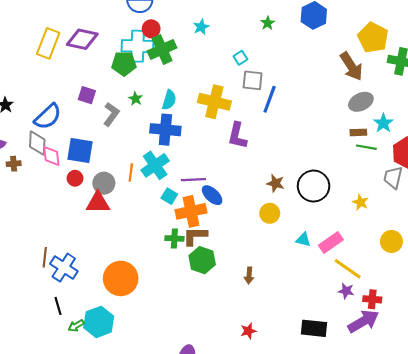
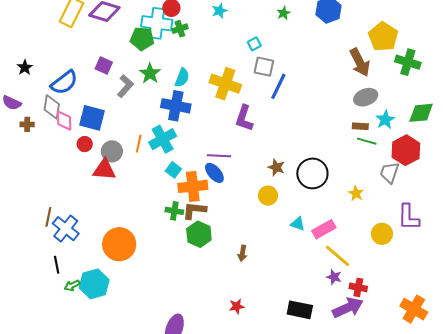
green cross: (162, 49) -> (180, 29), size x0.6
green star: (136, 99) -> (150, 73), size x1.5
purple line: (193, 180) -> (219, 156), moved

